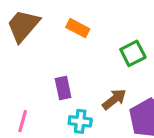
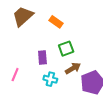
green square: (133, 53) -> (66, 49), moved

